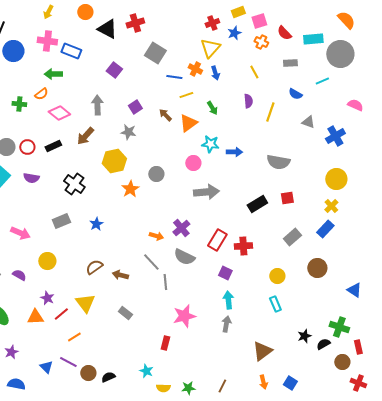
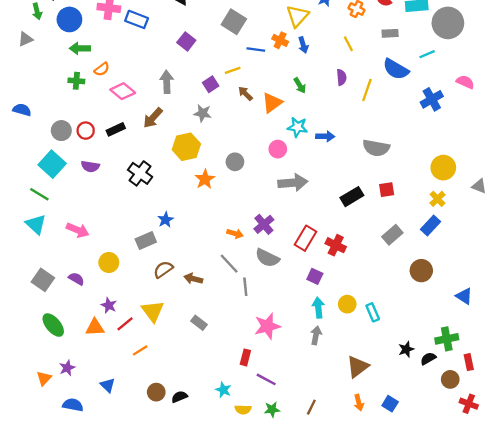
green arrow: (53, 74) -> (80, 48), moved
blue semicircle: (295, 94) -> (396, 69), size x1.6
yellow line: (186, 95) -> (233, 70), moved
gray triangle: (308, 122) -> (479, 186), moved
blue cross: (335, 136) -> (432, 99), moved
gray rectangle: (61, 221) -> (146, 241), moved
red cross: (243, 246) -> (336, 245), turned 30
yellow circle: (277, 276) -> (347, 304), moved
green cross: (339, 327) -> (447, 339), turned -30
purple line: (68, 362) -> (266, 379), moved

